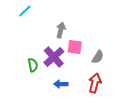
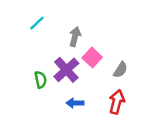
cyan line: (25, 11) -> (37, 23), moved
pink square: (75, 47) -> (92, 58), turned 35

